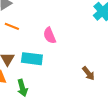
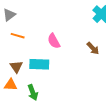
brown arrow: (88, 73) -> (93, 48), moved

